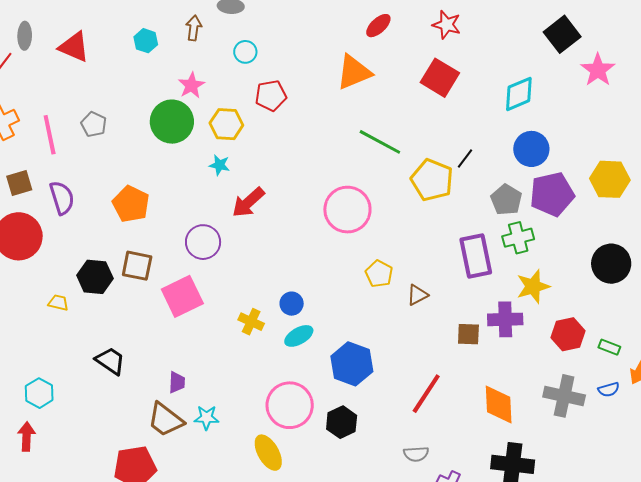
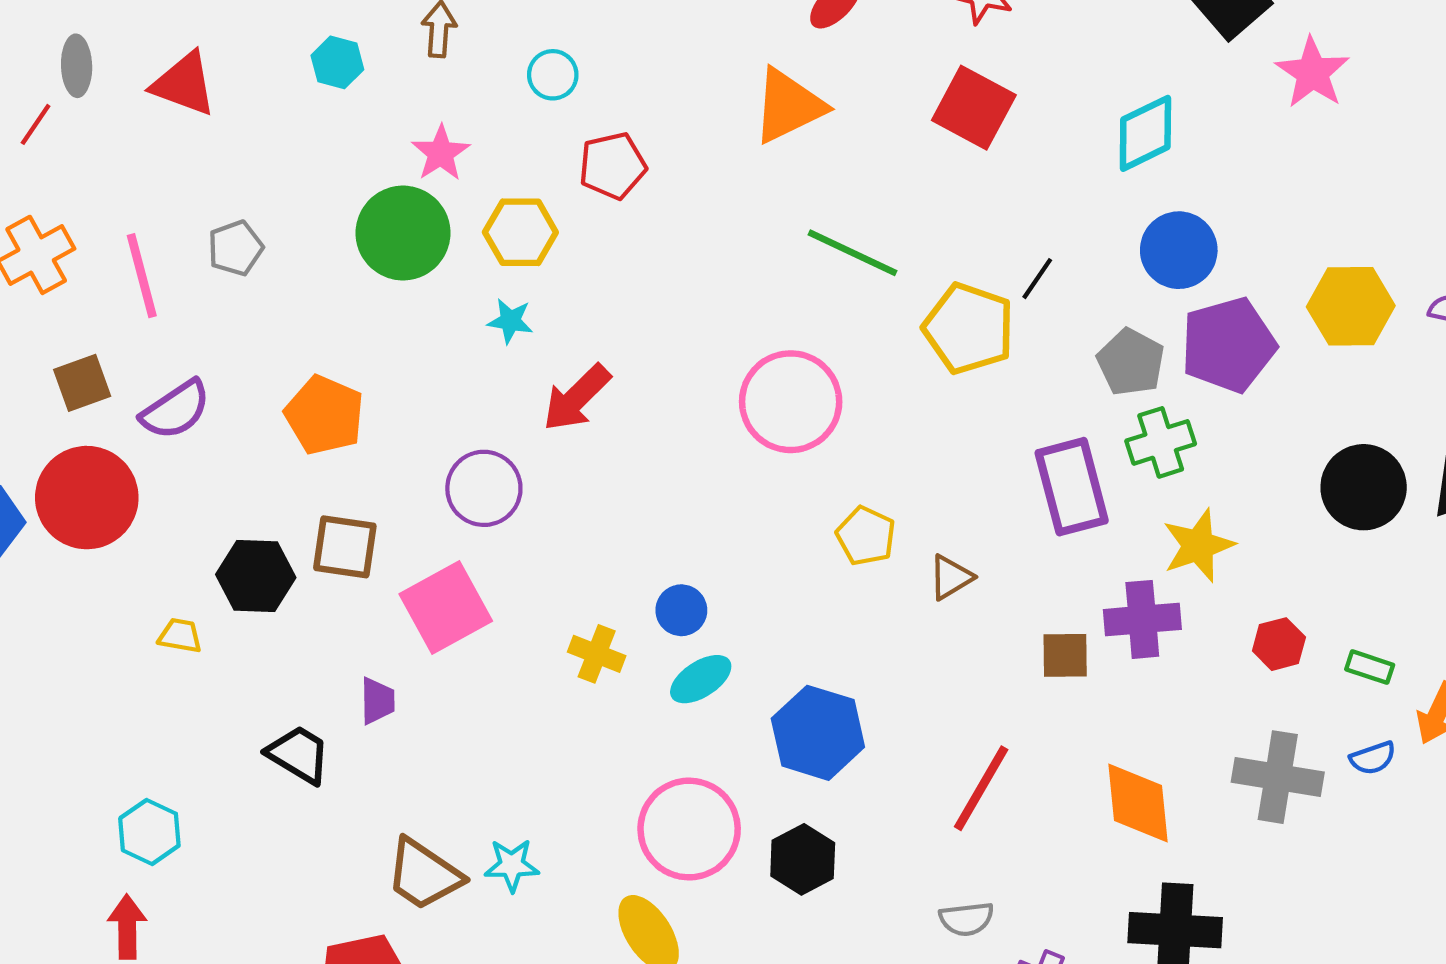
gray pentagon: (94, 124) -> (235, 248), turned 30
purple semicircle: (62, 198) -> (176, 410), turned 76
red hexagon: (568, 334) -> (1279, 644), size x0.7
purple trapezoid: (177, 382) -> (377, 701), moved

